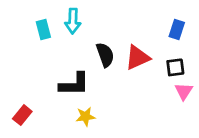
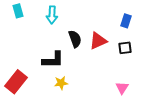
cyan rectangle: (43, 29) -> (18, 11), moved
pink triangle: (184, 91) -> (122, 88), moved
red rectangle: (22, 115) -> (16, 82), size x1.6

